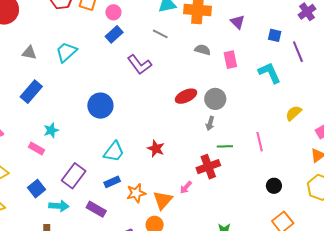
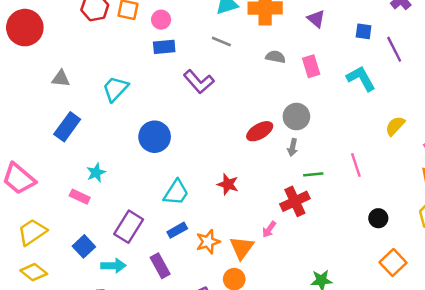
blue rectangle: (114, 34) -> (164, 47), turned 42
cyan trapezoid: (66, 52) -> (115, 89), moved
red ellipse: (186, 96) -> (260, 131), moved
purple rectangle: (96, 209) -> (160, 266), turned 36

